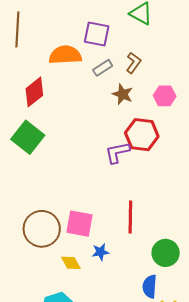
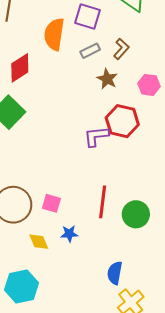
orange semicircle: (65, 55) -> (54, 34), turned -84
pink square: (80, 224) -> (51, 203), size x0.7
green circle: (166, 253) -> (136, 214), moved

